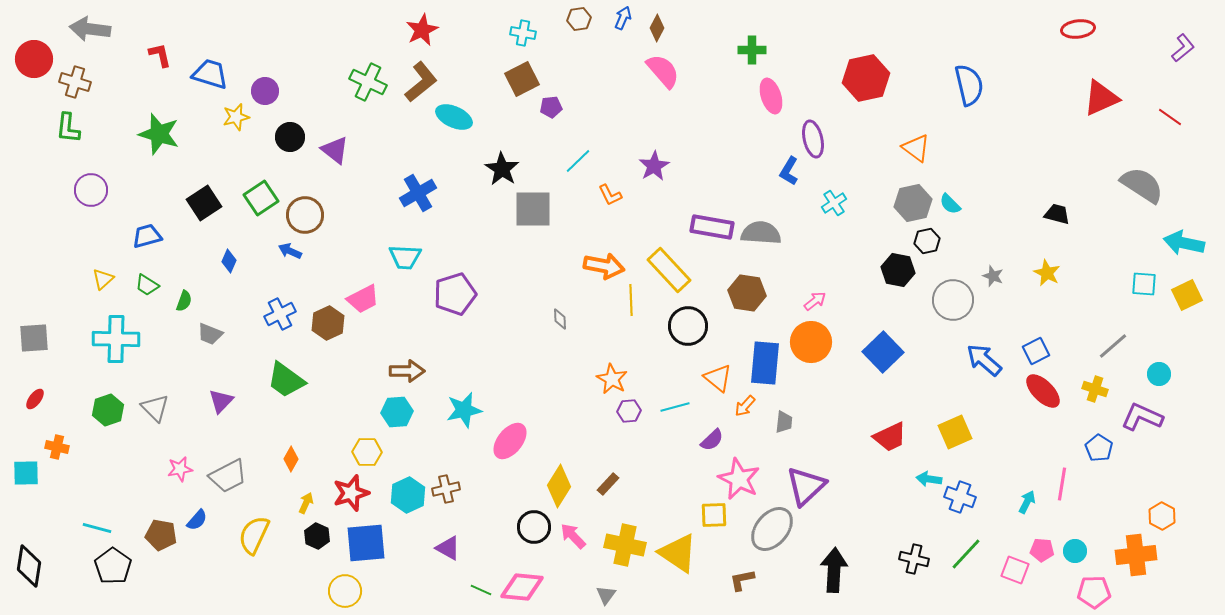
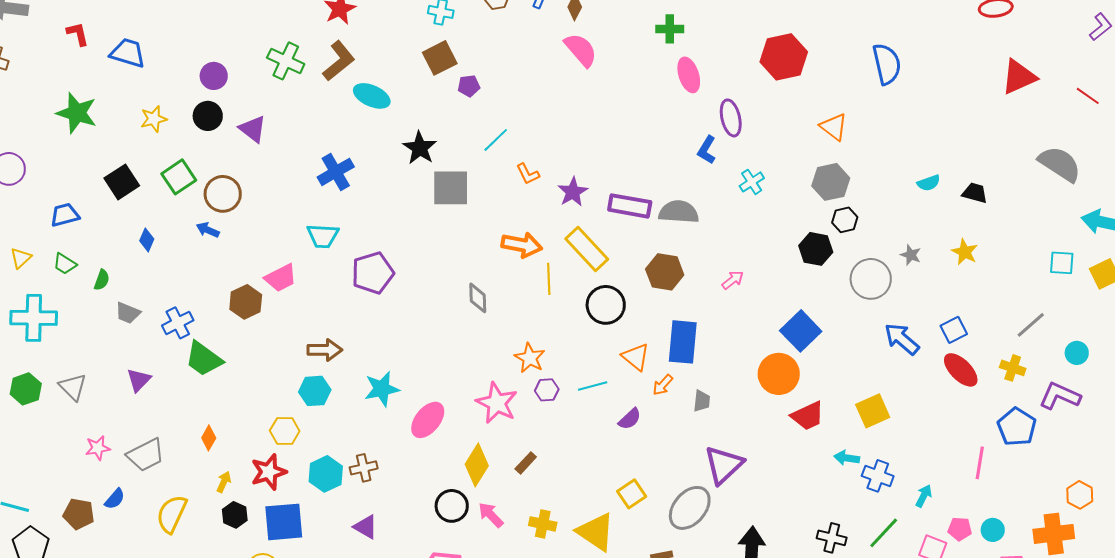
purple circle: (265, 91) -> (214, 76), moved
yellow star: (236, 117) -> (154, 119), moved
purple star: (654, 166) -> (573, 192), moved
cyan semicircle: (950, 204) -> (929, 183), moved, turned -65
blue cross: (280, 314) -> (178, 323), moved
gray diamond: (560, 319) -> (478, 298), size x1.4
orange circle: (811, 342) -> (779, 374), moved
blue pentagon: (1099, 448) -> (1017, 427), size x1.4
pink star: (739, 479) -> (497, 403), moved
cyan arrow: (1027, 502) -> (924, 496), moved
yellow square: (714, 515) -> (632, 494), turned -32
yellow cross: (625, 545) -> (543, 524), size x0.7

